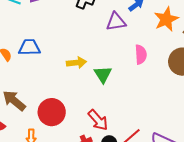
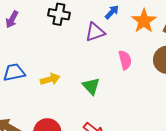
yellow arrow: (76, 63) -> (50, 79), moved

